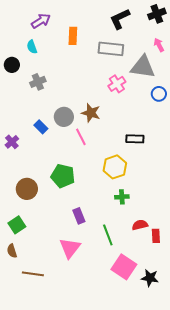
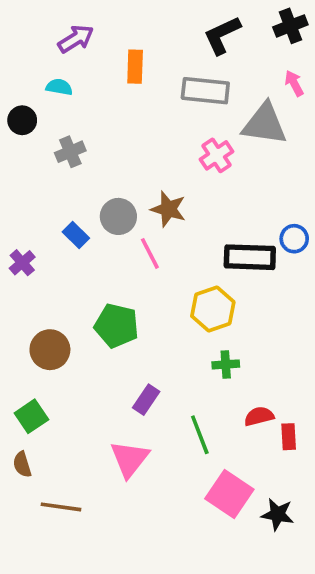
cyan semicircle: (32, 47) -> (59, 87), turned 120
blue circle: (159, 94) -> (294, 239), moved
black rectangle: (135, 139) -> (250, 257), size x1.5
purple rectangle: (79, 216) -> (146, 400), turned 56

